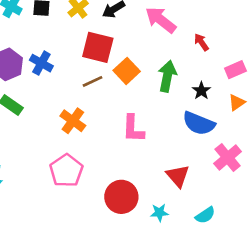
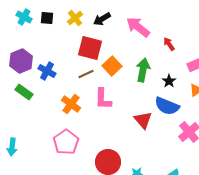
blue cross: (41, 63) -> (47, 71), moved
pink L-shape: (133, 129) -> (103, 99), moved
red triangle: (178, 176) -> (143, 120), moved

